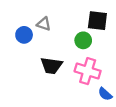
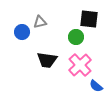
gray triangle: (44, 24) -> (40, 22), turned -32
pink cross: (88, 71) -> (80, 65), turned 30

